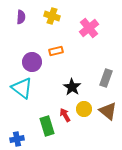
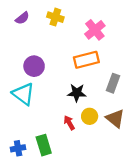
purple semicircle: (21, 17) -> (22, 18), turned 48
orange rectangle: (56, 51) -> (86, 60), moved, size x1.6
black star: (72, 87) -> (77, 93), turned -30
green rectangle: (47, 126) -> (44, 145), moved

